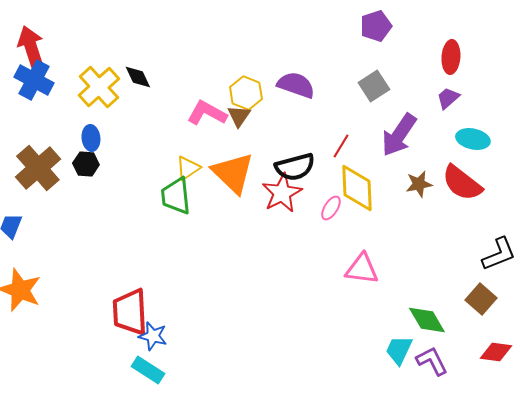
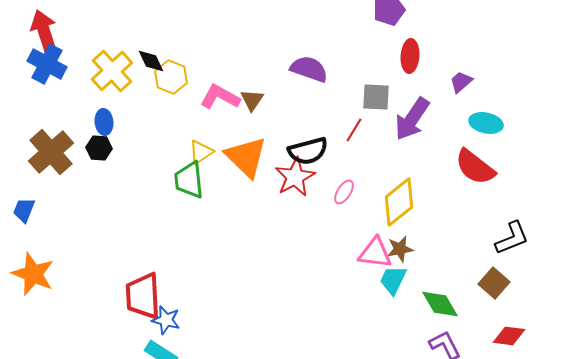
red ellipse: (451, 57) -> (410, 56), moved
gray square: (374, 86) -> (376, 97), moved, turned 36
yellow hexagon: (246, 93) -> (171, 77), moved
brown star: (419, 184) -> (400, 249), moved
yellow diamond: (357, 188) -> (399, 202), moved, turned 54
cyan trapezoid: (399, 350) -> (393, 280), moved

